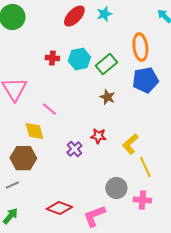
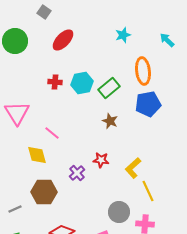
cyan star: (104, 14) -> (123, 35), moved
red ellipse: (74, 16) -> (63, 40), moved
brown hexagon: (23, 158) -> (44, 192), moved

